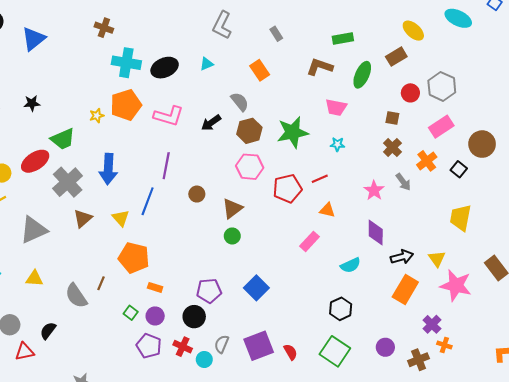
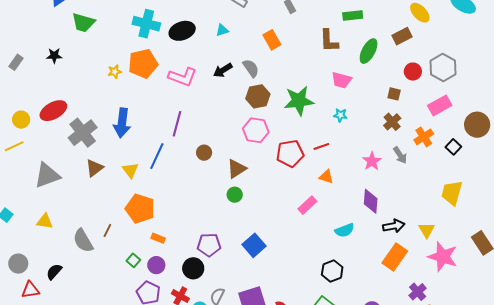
brown L-shape: (320, 67) -> (329, 41), turned -115
black arrow: (211, 123) -> (223, 70), moved
green trapezoid: (63, 139) -> (83, 23), moved, turned 35

